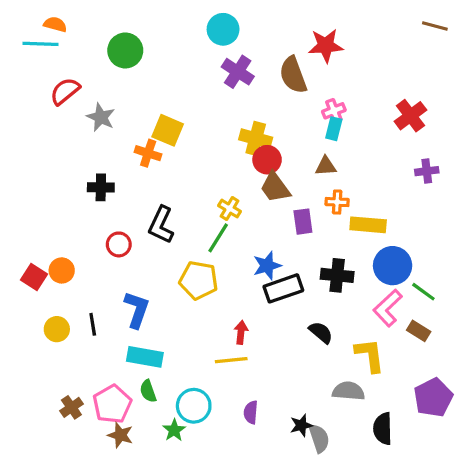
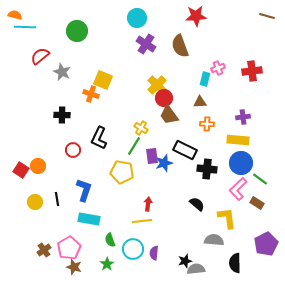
orange semicircle: (55, 24) -> (15, 15), moved
red star: (326, 46) -> (196, 16), moved
pink cross: (334, 111) -> (218, 68), moved
red cross: (410, 116) -> (252, 71), turned 30
yellow cross: (256, 138) -> (157, 85), turned 30
purple cross: (427, 171) -> (243, 117), moved
purple rectangle: (303, 222) -> (152, 156), moved
yellow rectangle: (368, 225) -> (238, 140), moved
black rectangle: (283, 288) -> (185, 150), moved, turned 45
green semicircle: (148, 391) -> (110, 240), moved
cyan circle: (194, 406) -> (133, 249), moved
gray semicircle: (319, 438) -> (196, 269), turned -78

